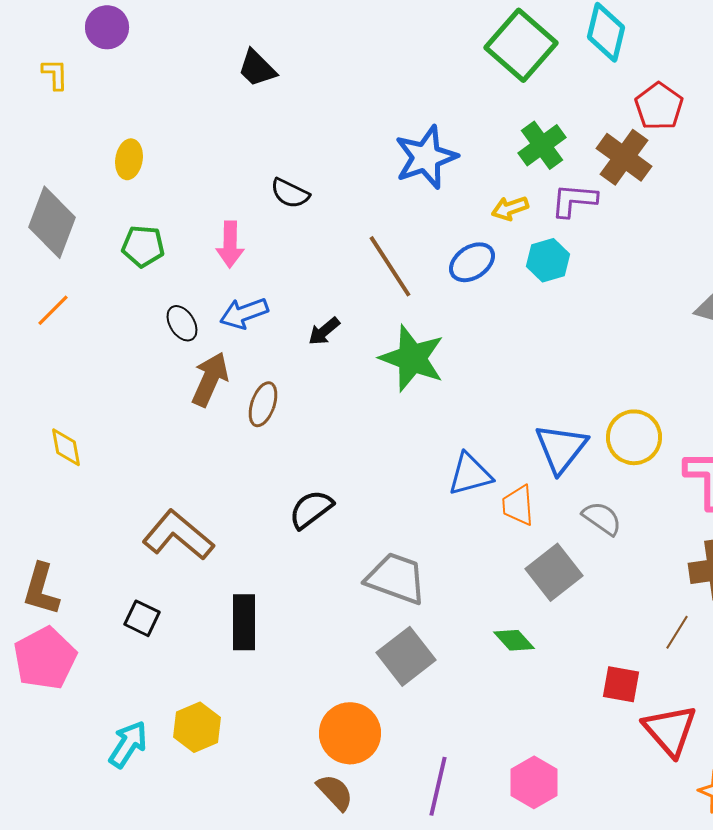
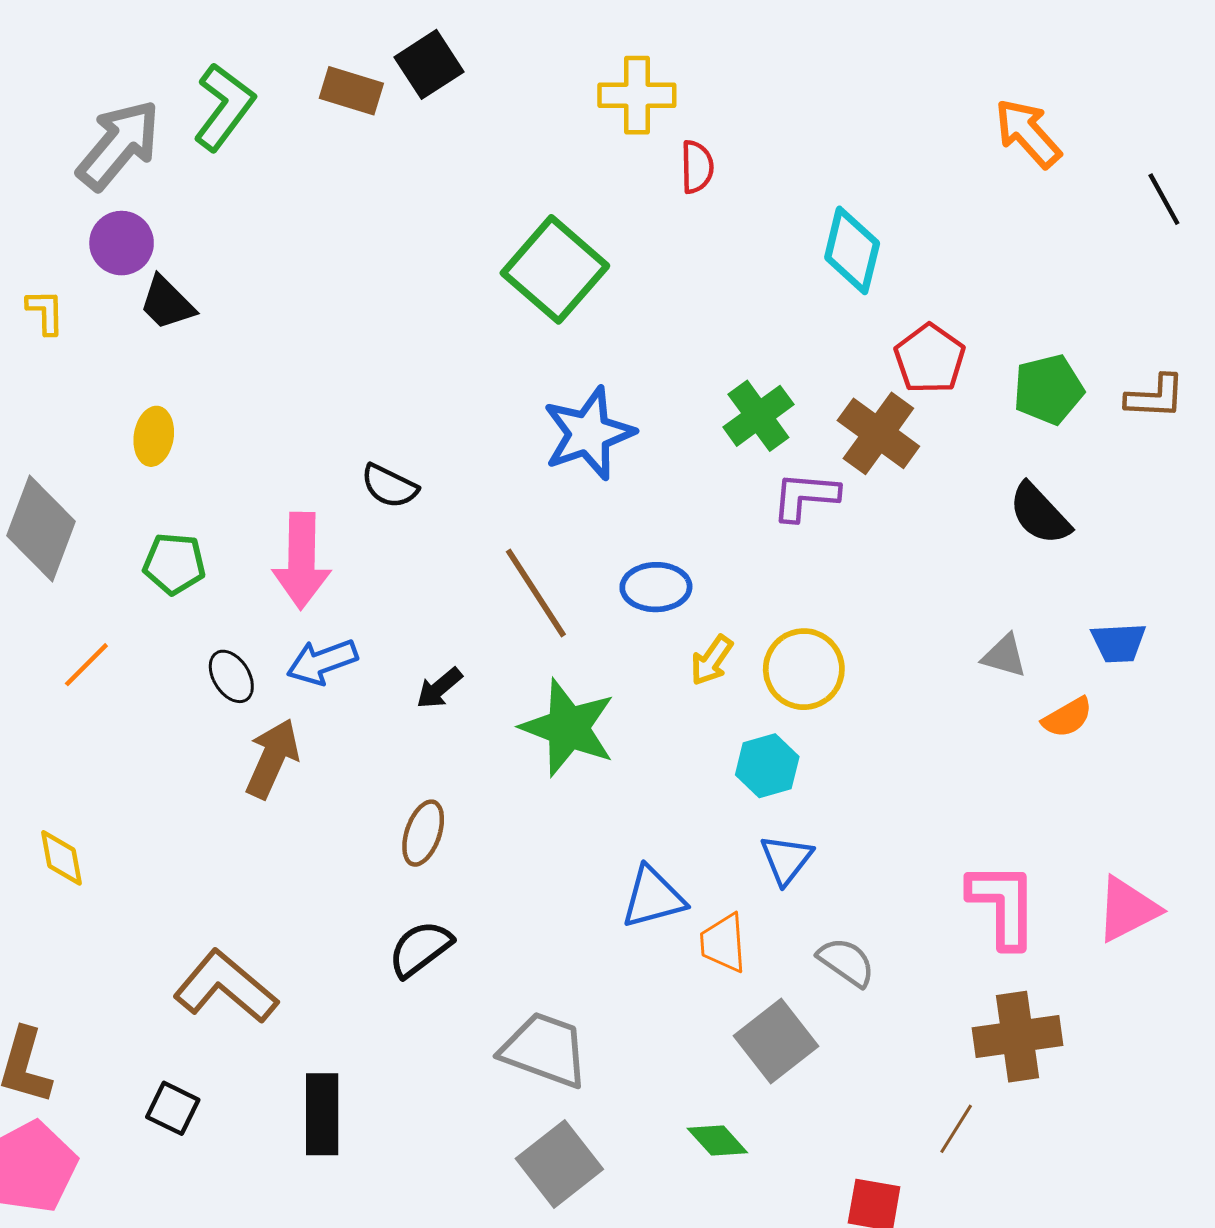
green square: (521, 45) -> (555, 269), moved
black trapezoid: (257, 68) -> (167, 303), moved
yellow arrow: (510, 208) -> (712, 660), moved, turned -36
pink arrow: (230, 244) -> (302, 561), size x1.4
cyan hexagon: (548, 260) -> (767, 766), moved
blue ellipse: (472, 262) -> (656, 587), turned 33
orange line: (53, 310) -> (86, 665), moved
brown ellipse: (263, 404) -> (423, 833), moved
yellow circle: (634, 437) -> (804, 669), moved
blue triangle: (561, 448) -> (786, 859), size x0.7

